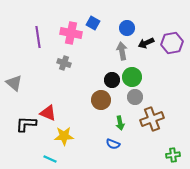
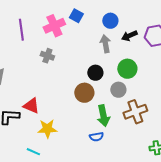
pink cross: (71, 33) -> (54, 26), turned -35
green circle: (132, 77) -> (127, 69), moved
green arrow: (120, 123) -> (103, 116), size x1.5
blue semicircle: (113, 144) -> (96, 137), turned -32

